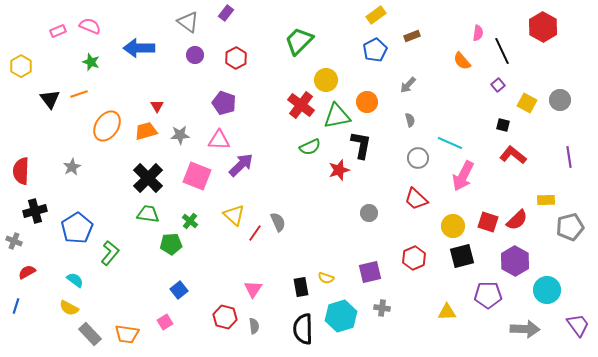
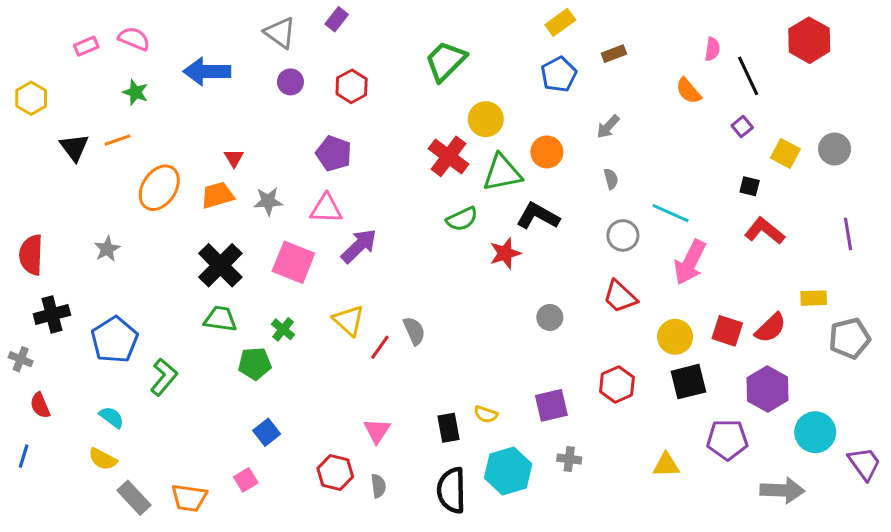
black L-shape: (361, 145) -> (538, 216), turned -72
red semicircle: (27, 272) -> (40, 405), turned -84
purple trapezoid: (578, 325) -> (864, 464), moved

